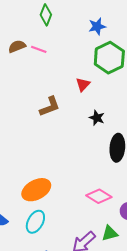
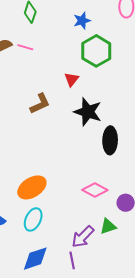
black star: (97, 118) -> (88, 112), size x1.8

